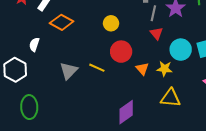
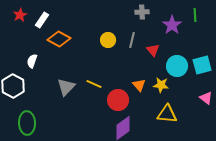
gray line: (153, 13) -> (132, 40), moved
red circle: (121, 52) -> (118, 100), moved

